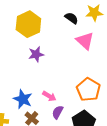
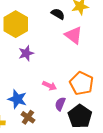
pink arrow: (49, 96) -> (50, 86), moved
purple semicircle: (58, 112) -> (60, 104), moved

